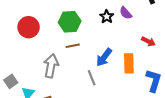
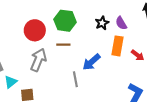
red circle: (29, 27) -> (35, 30), moved
orange rectangle: (129, 63) -> (118, 46), moved

